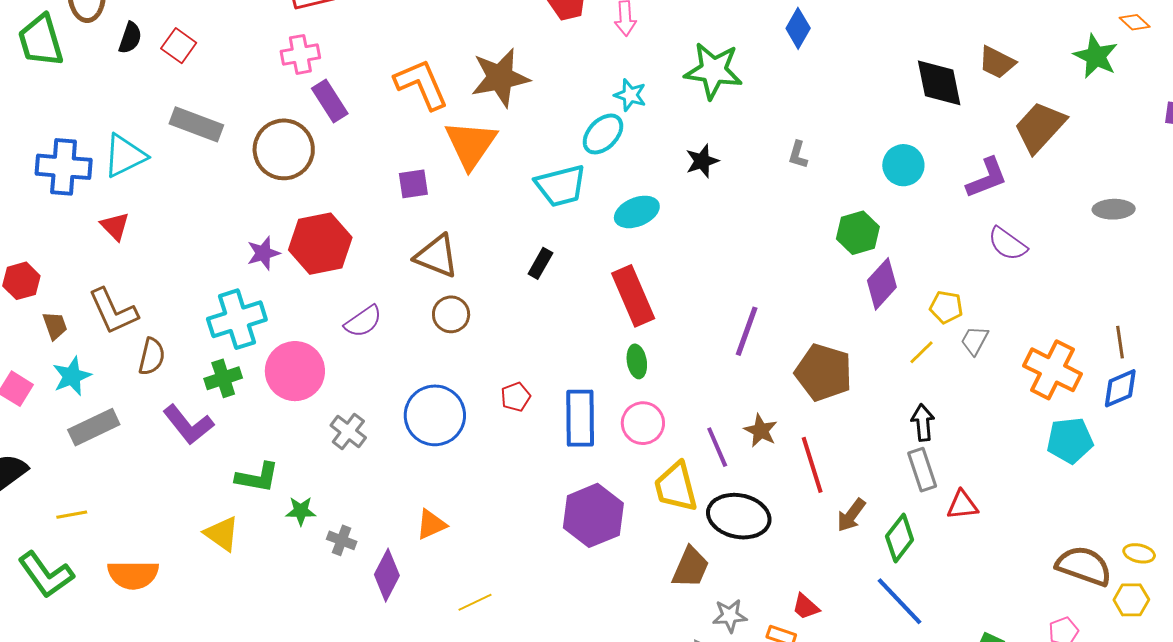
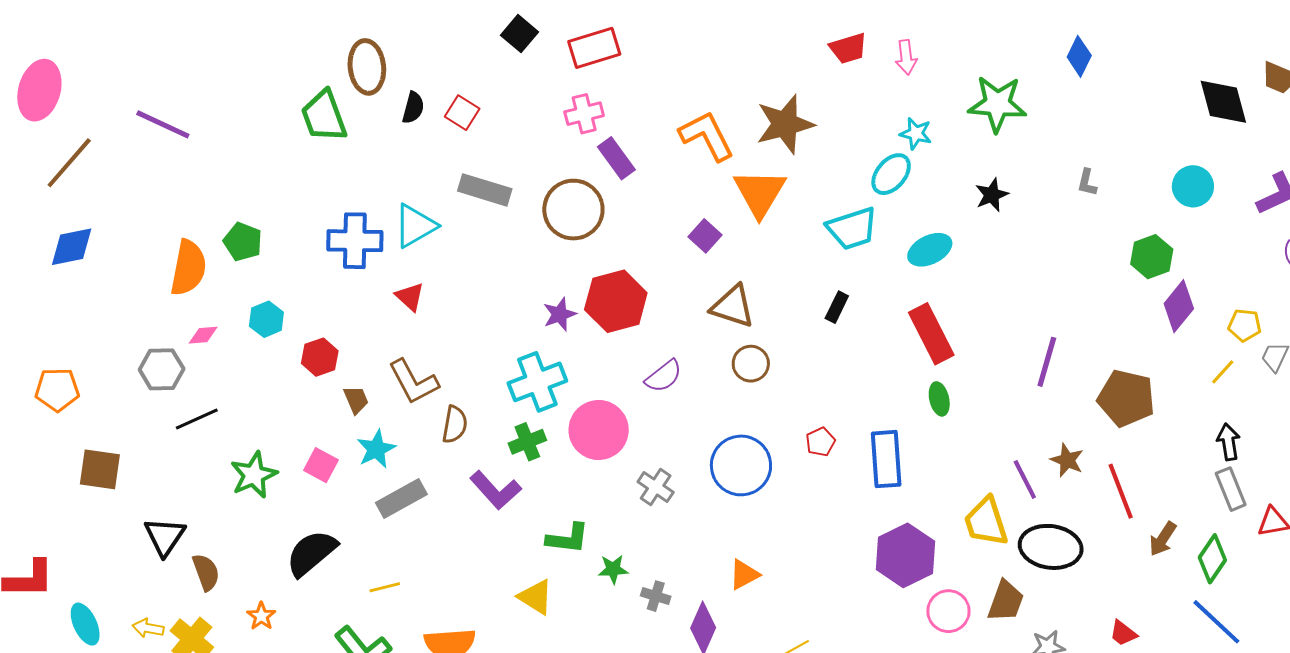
purple square: (413, 184) -> (705, 236), turned -36
pink circle: (643, 423) -> (948, 611), moved

